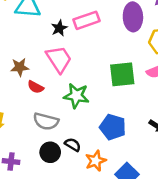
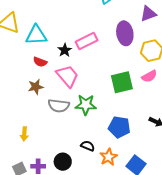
red semicircle: (36, 87) -> (40, 62), moved
gray semicircle: (46, 121) -> (59, 106), moved
black circle: (50, 152) -> (63, 162), moved

